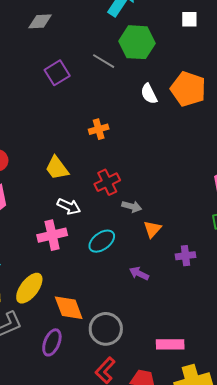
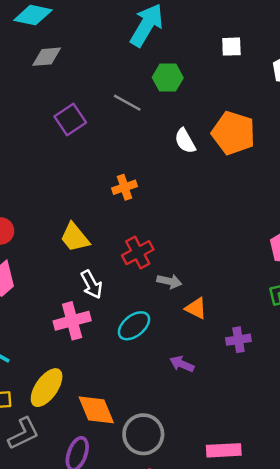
green hexagon: (137, 42) -> (168, 78), size x0.7
white arrow: (69, 206) -> (92, 284), turned 40
orange triangle: (152, 229) -> (196, 308), turned -42

